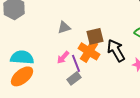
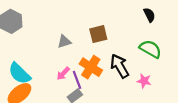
brown square: (95, 36) -> (98, 34), moved
cyan semicircle: (22, 57) -> (19, 73), turned -140

